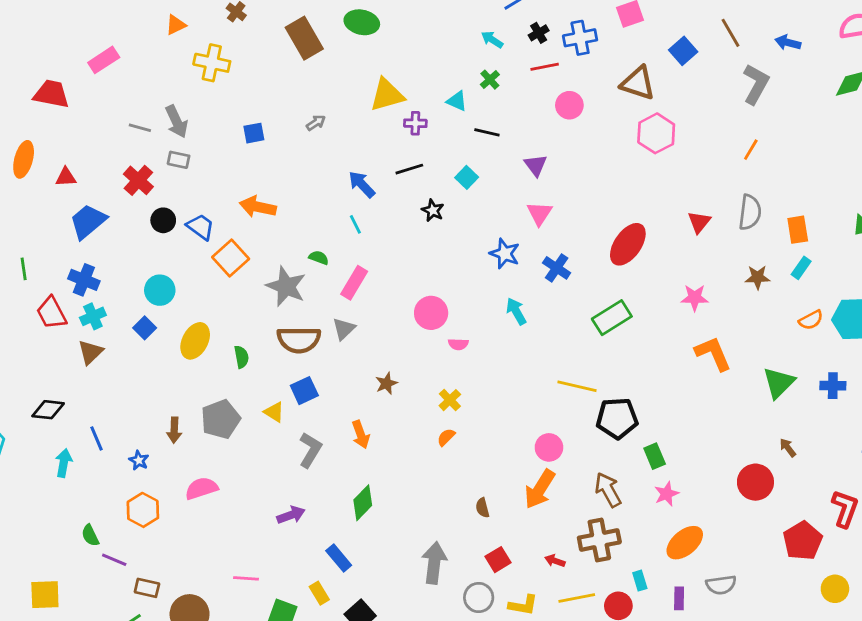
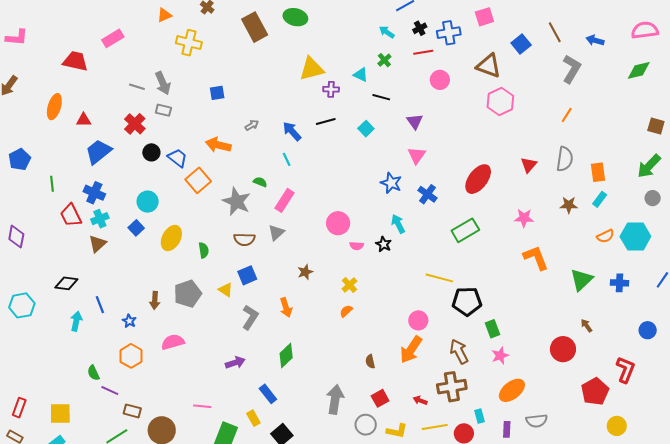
gray arrow: (316, 123) -> (252, 125), moved
black star: (433, 210) -> (384, 244), moved
brown semicircle: (299, 340) -> (244, 239), size x0.7

